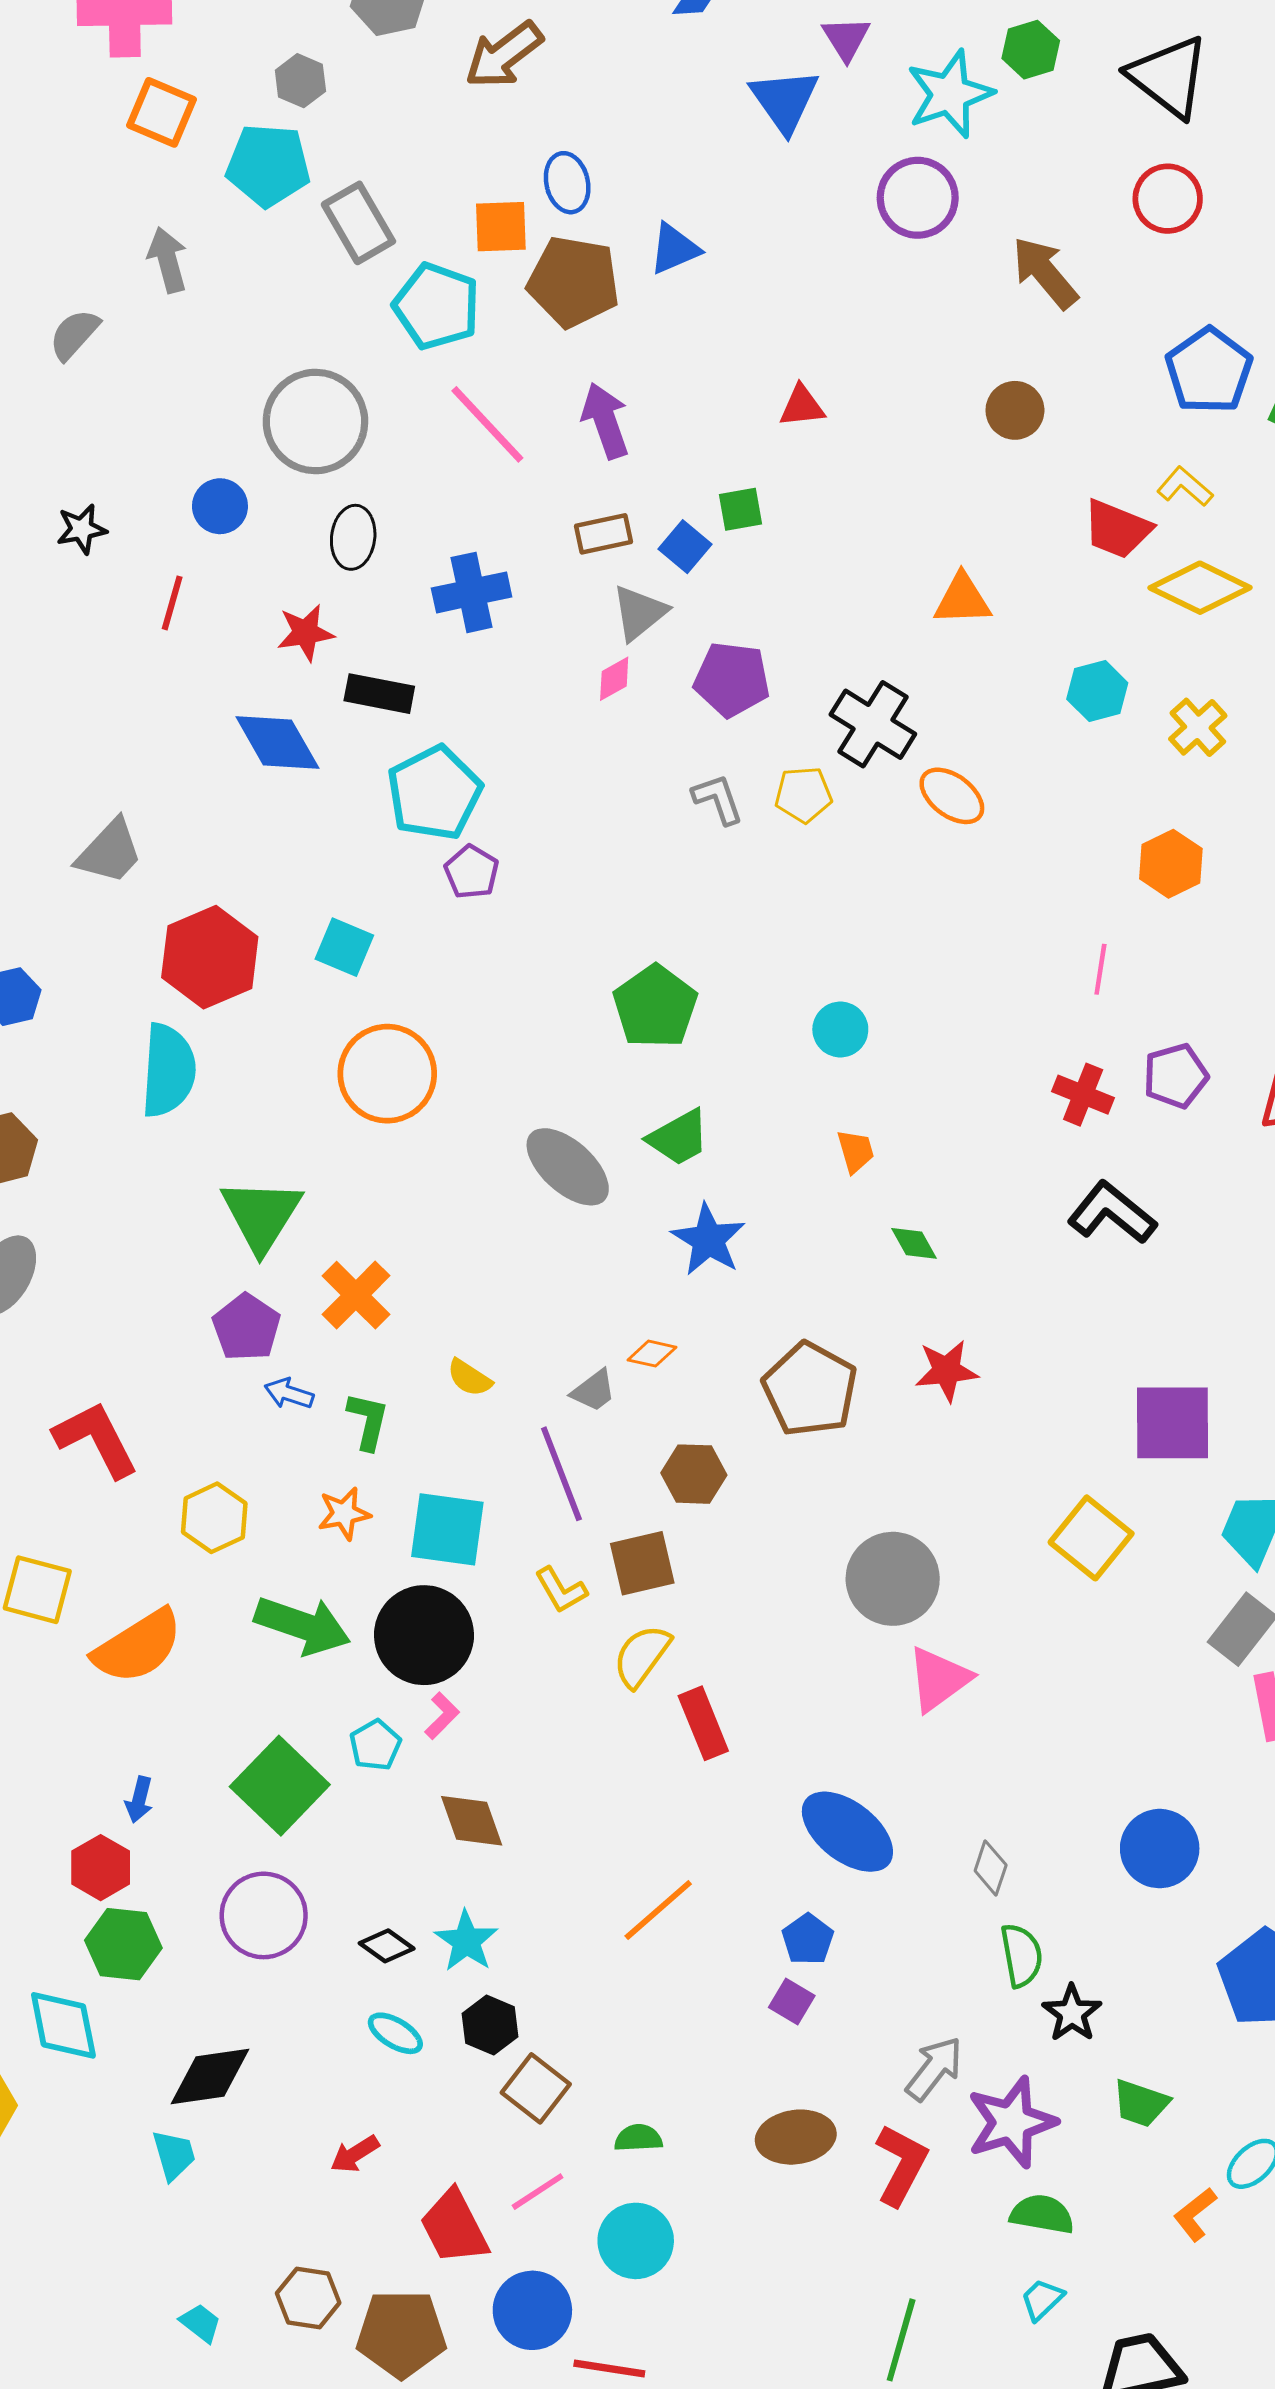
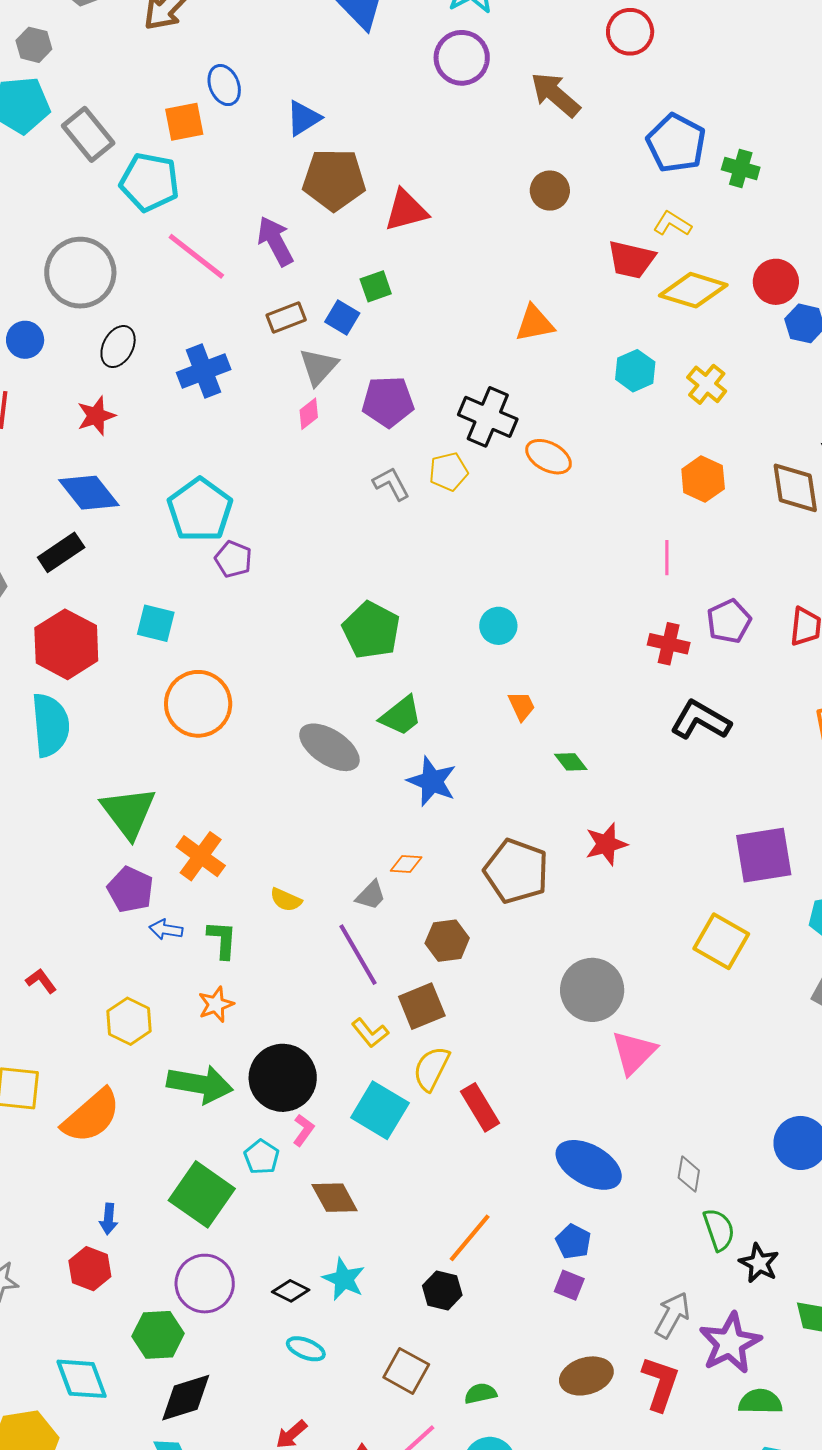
brown pentagon: (574, 282) -> (334, 180), moved
red triangle: (802, 406) -> (406, 210), size x1.4
black ellipse: (353, 537) -> (118, 347), turned 30
black rectangle: (379, 694) -> (61, 552), moved, turned -36
red L-shape: (96, 1439) -> (41, 981), size x0.5
cyan square: (447, 1529) -> (380, 1110), moved, turned 32
green hexagon: (123, 1944) -> (158, 1335), moved
black hexagon: (490, 2025) -> (442, 1290), moved

